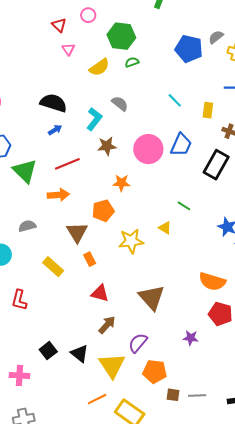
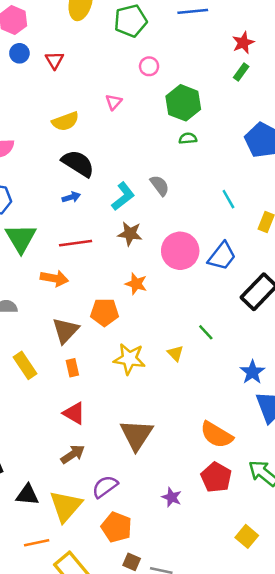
red triangle: (59, 25) -> (54, 60), moved
yellow semicircle: (99, 67) -> (65, 121), moved
black triangle: (80, 354) -> (27, 495), moved, turned -48

